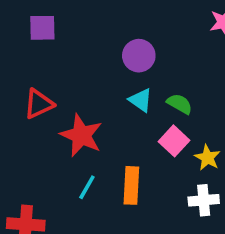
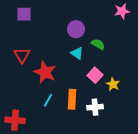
red triangle: (39, 104) -> (22, 55), turned -36
green semicircle: (180, 104) -> (98, 44), moved
white cross: (204, 200) -> (95, 107), moved

